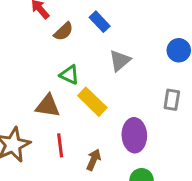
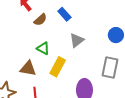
gray rectangle: (172, 100) -> (110, 68), size x1.5
yellow rectangle: (92, 102) -> (58, 67), turned 72

